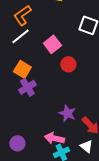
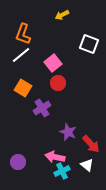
orange L-shape: (22, 15) -> (23, 34), turned -35
red circle: (68, 64) -> (58, 83), moved
purple cross: (27, 87) -> (42, 108), moved

